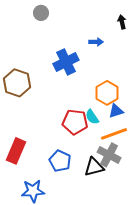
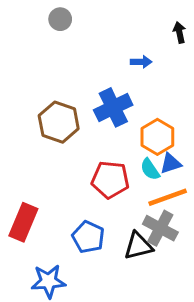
blue cross: (66, 62) -> (113, 107), moved
brown hexagon: (17, 83) -> (59, 122), moved
cyan semicircle: (92, 117) -> (150, 169), moved

